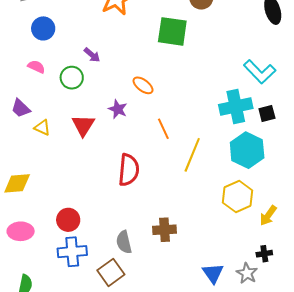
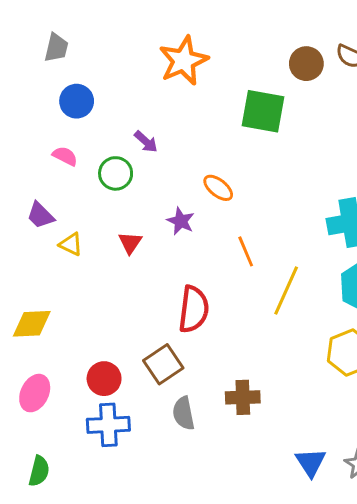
red triangle: (83, 125) -> (130, 243), size x0.7
pink ellipse: (21, 231) -> (35, 393), turned -65
brown square: (111, 272) -> (163, 364), moved

